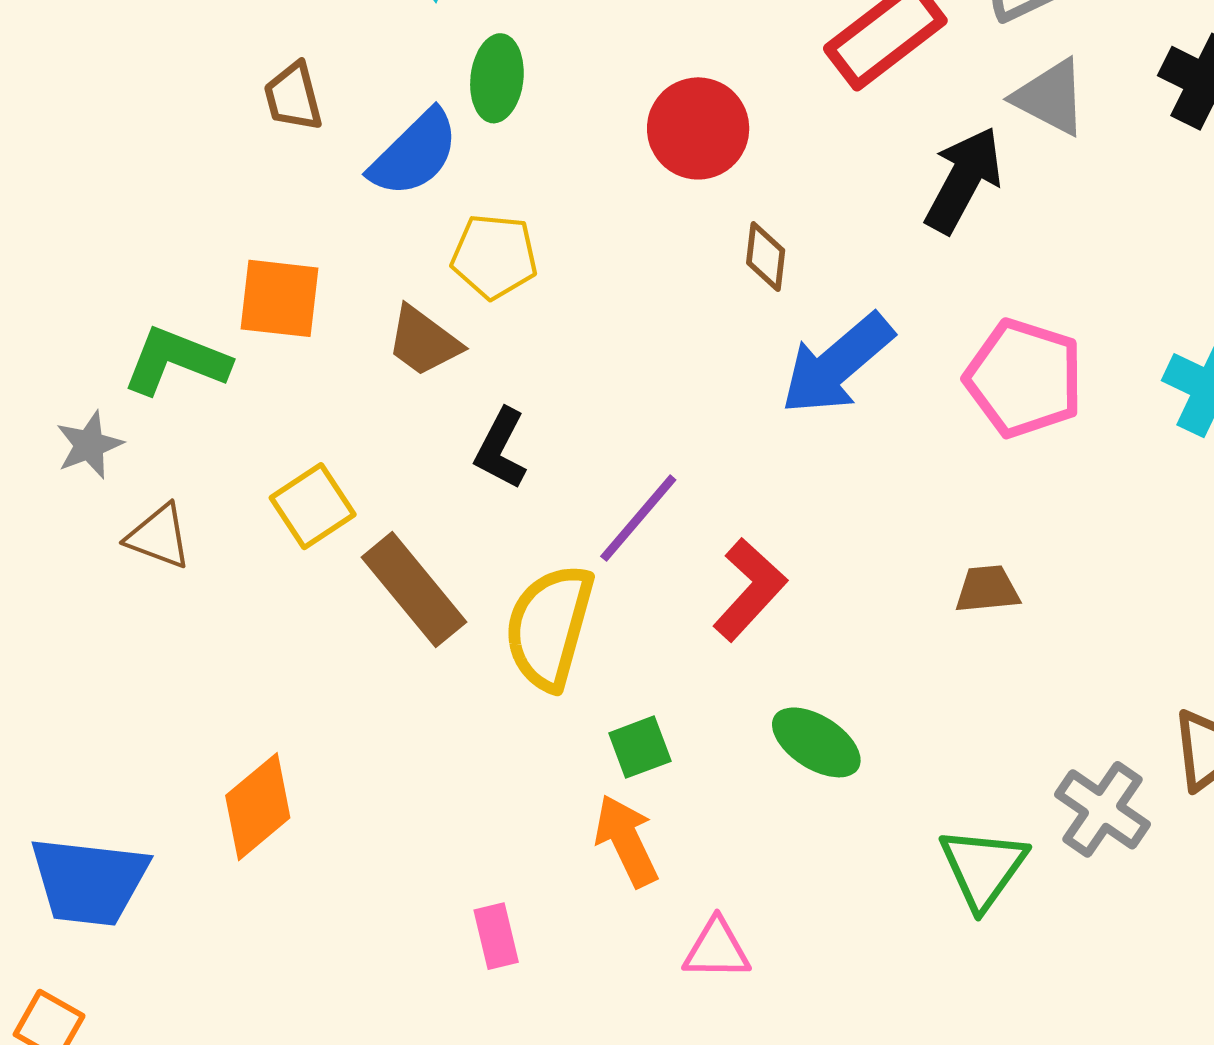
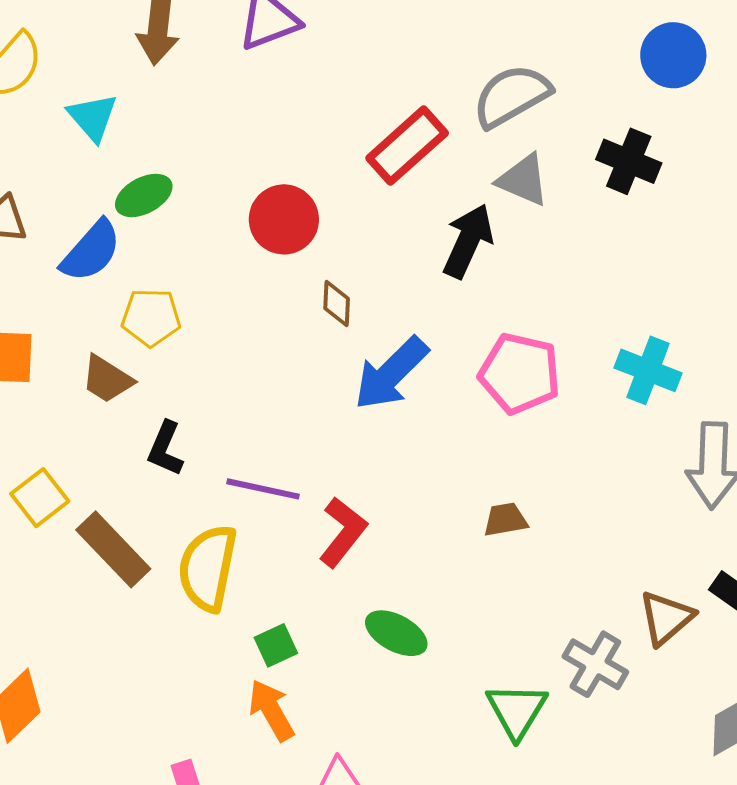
green ellipse: (497, 78) -> (144, 195), turned 60
purple line: (638, 518) -> (263, 489), turned 66

